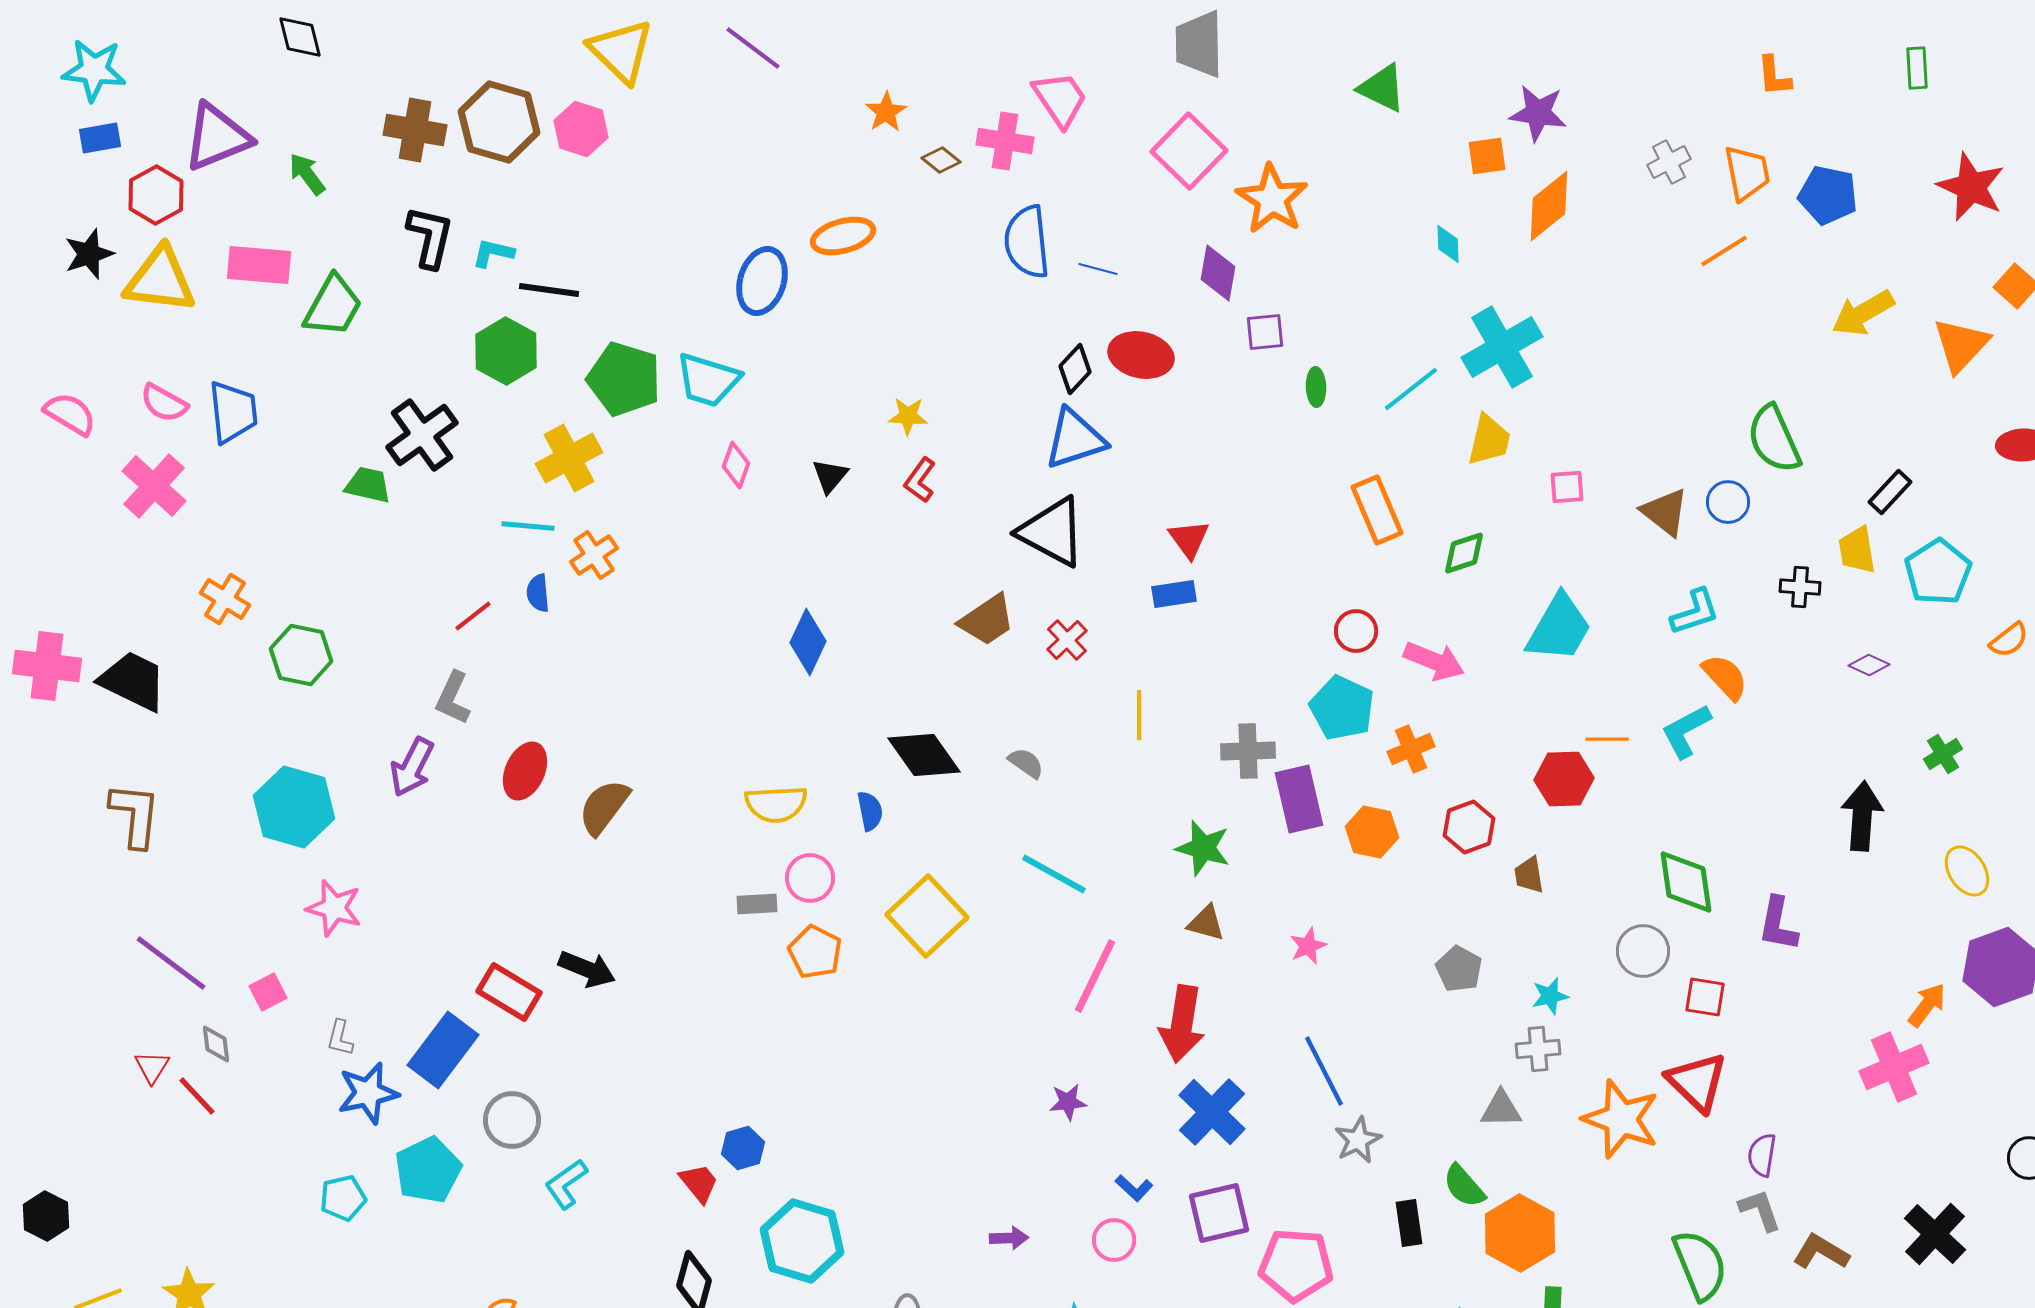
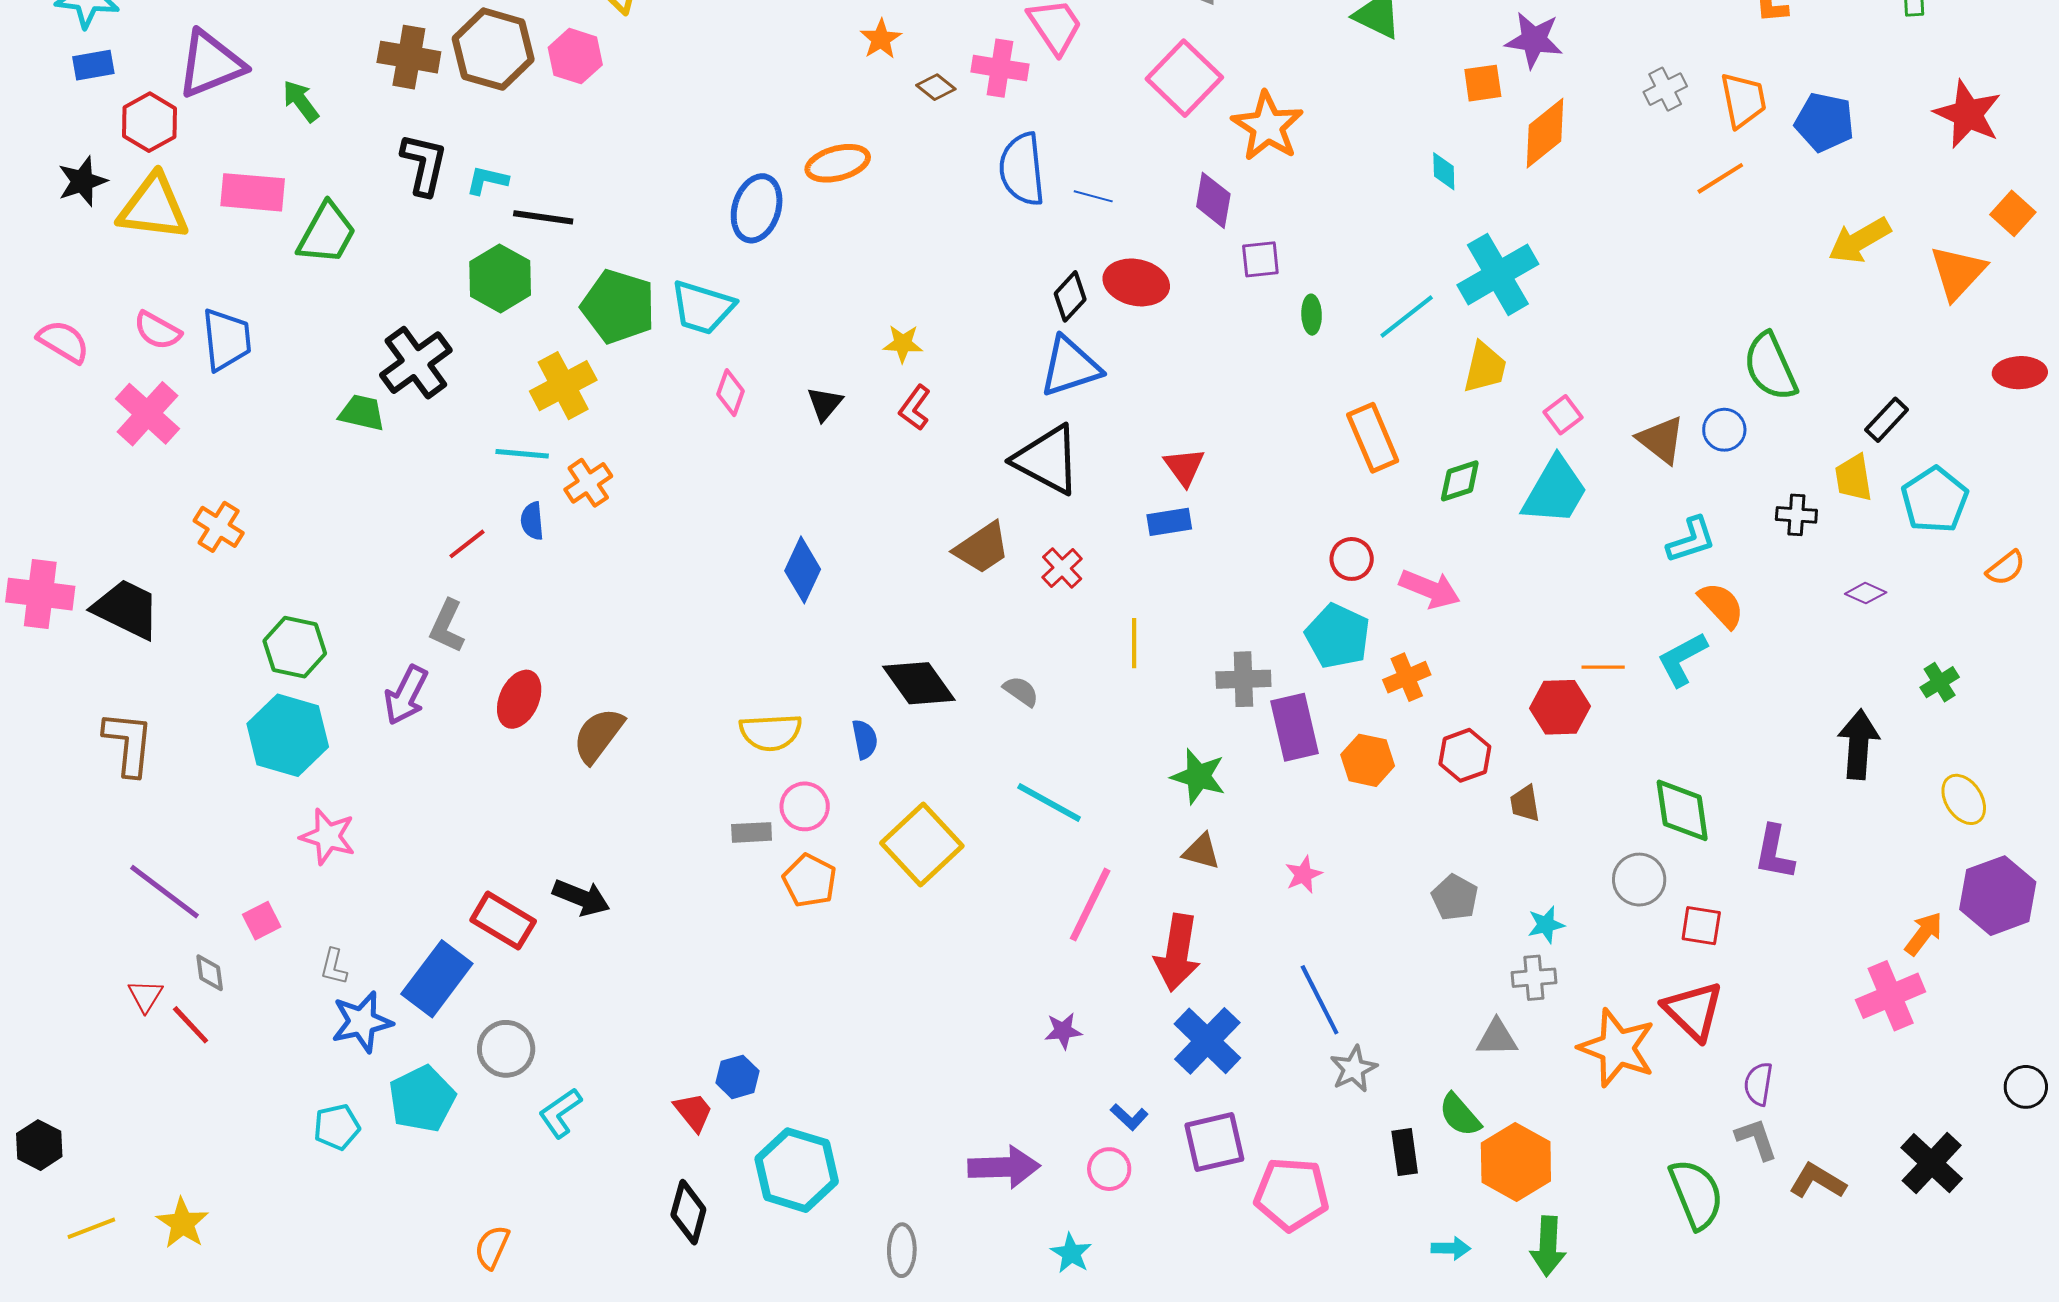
pink square: (1567, 487) -> (1563, 415), turned -33
cyan trapezoid: (1559, 628) -> (1555, 491), moved
green hexagon: (301, 655) -> (295, 647), moved
purple arrow: (1009, 1238) -> (1004, 1167), size x1.8

